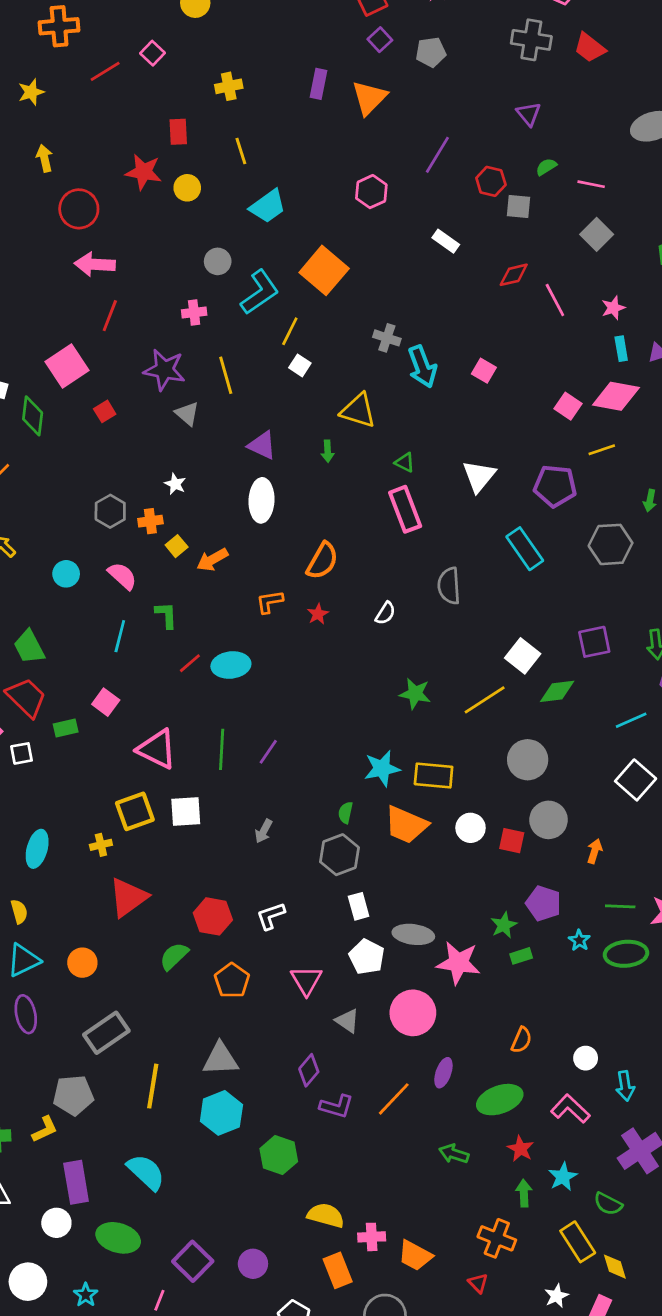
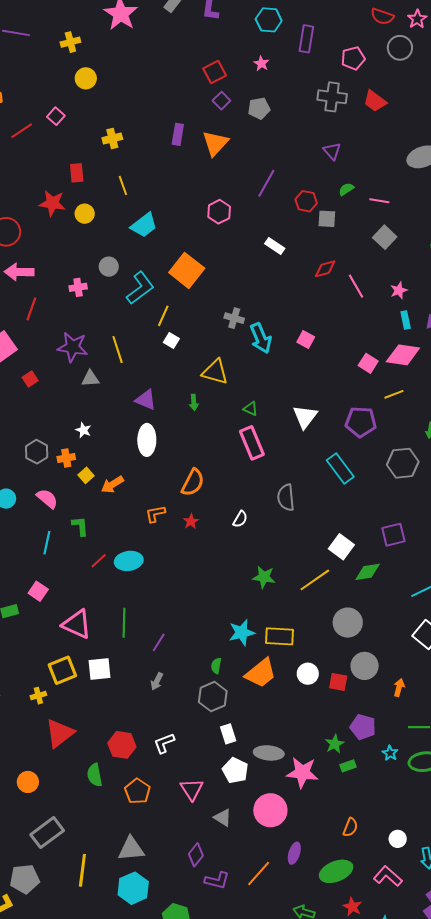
pink cross: (194, 313) -> (78, 287), moved
gray triangle: (187, 414) -> (90, 379), turned -42
purple line: (268, 752) -> (159, 642), moved
orange trapezoid: (406, 825) -> (261, 673), turned -60
green semicircle: (174, 956) -> (95, 775), turned -55

